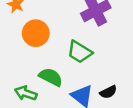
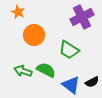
green arrow: (26, 93) -> (23, 71), moved

